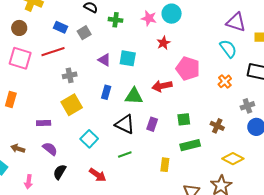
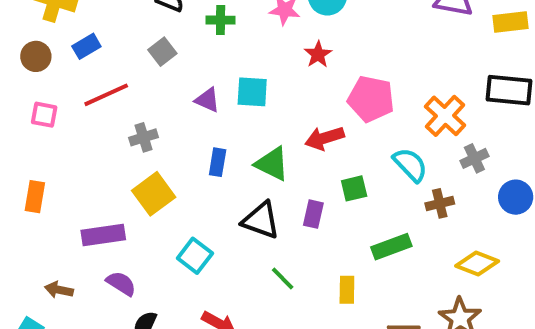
blue rectangle: (61, 27) -> (86, 46), moved, turned -48
cyan semicircle: (228, 49) -> (410, 165), moved
pink square: (20, 58) -> (44, 115), size x0.6
orange cross: (225, 81) -> (445, 116), size x1.5
green triangle: (134, 96) -> (272, 164), turned 30
gray cross: (247, 106) -> (474, 158), moved
green square: (184, 119) -> (354, 188), moved
purple rectangle: (44, 123) -> (103, 235), size x1.5
brown cross: (217, 126) -> (440, 203), turned -32
green line: (125, 155) -> (283, 278), moved, turned 72

